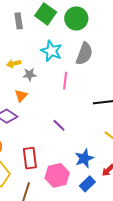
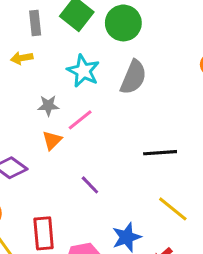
yellow arrow: (14, 64) -> (22, 58), moved
pink line: (65, 81) -> (80, 120), moved, turned 42
orange triangle: (21, 96) -> (52, 140), moved

